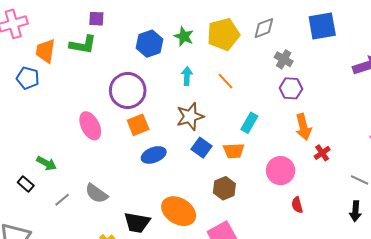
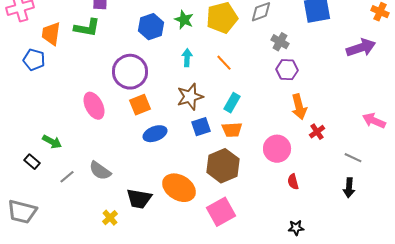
cyan rectangle: (249, 123) -> (232, 103), moved
blue square: (201, 148) -> (201, 127), turned 36
brown hexagon: (224, 188) -> (223, 166), size x1.5

